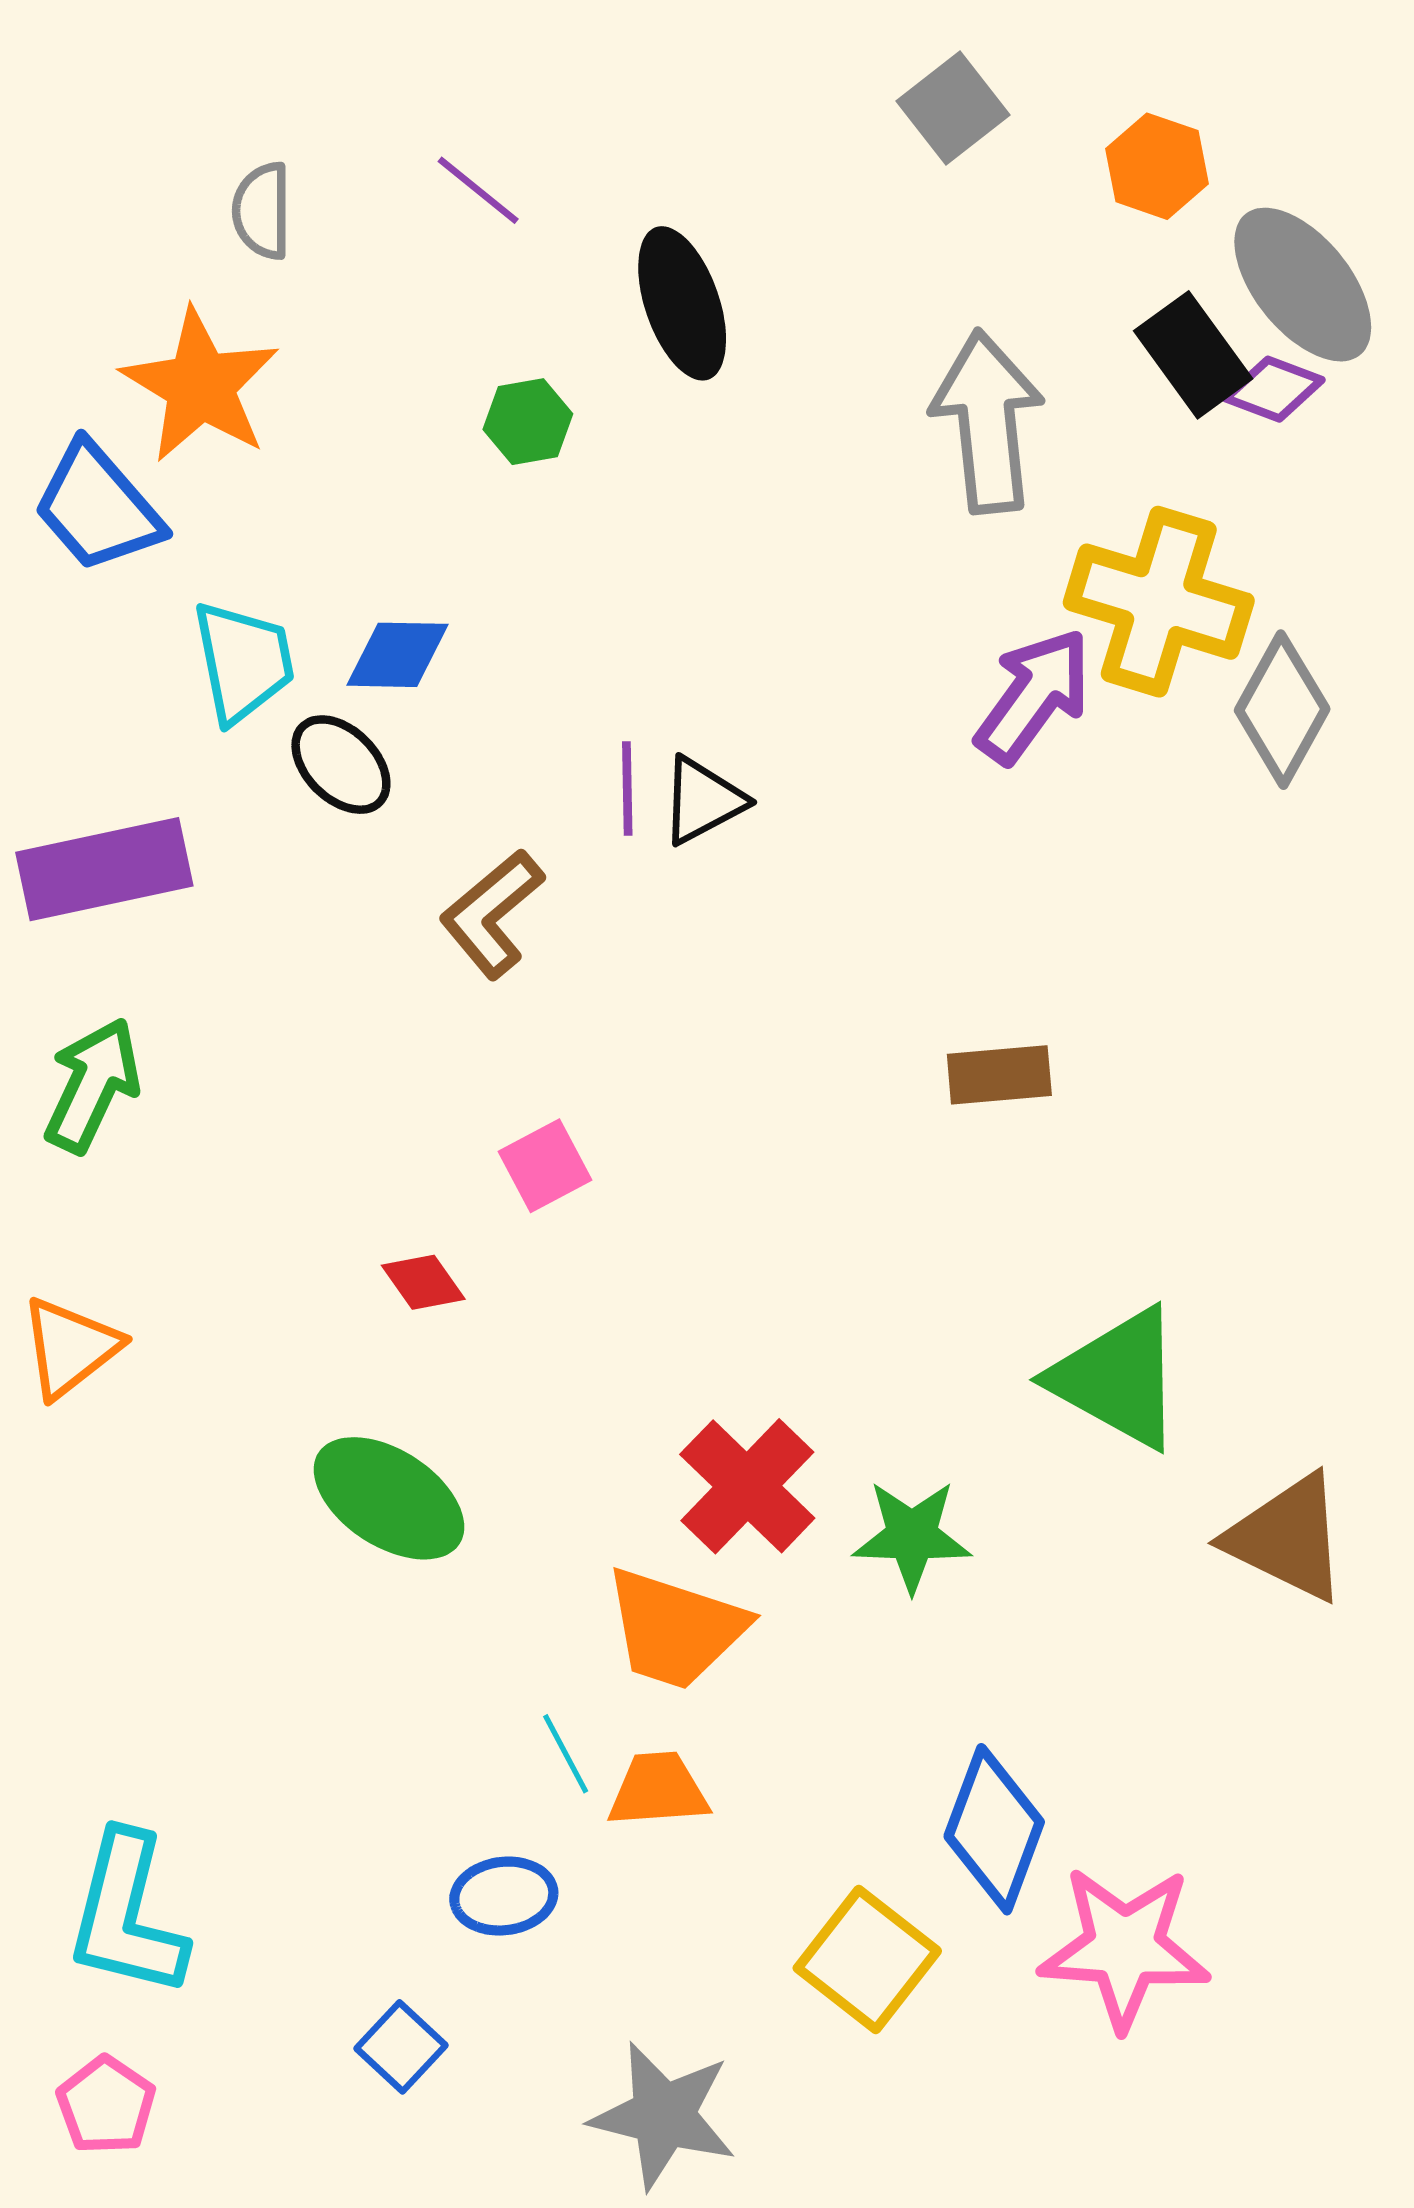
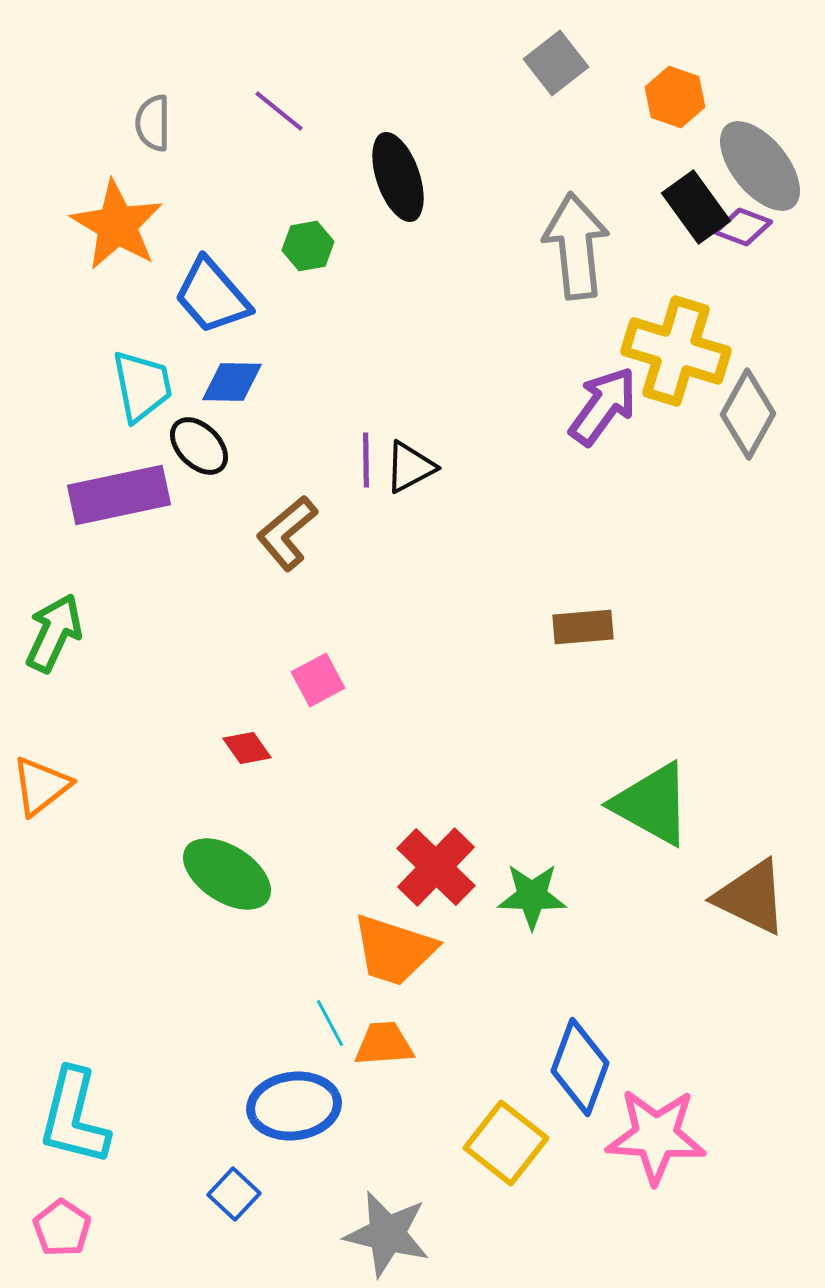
blue trapezoid: (98, 507) -> (212, 296), moved
purple rectangle: (104, 869) -> (119, 495), moved
blue ellipse: (504, 1896) -> (294, 1106), size x1.5

